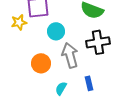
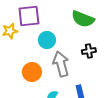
black cross: (98, 42) -> (89, 51), size x0.6

